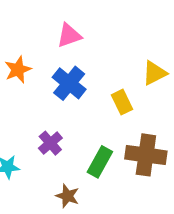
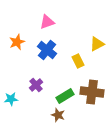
green rectangle: (100, 162) -> (65, 96), turned 30
brown star: (67, 196) -> (58, 115), moved

